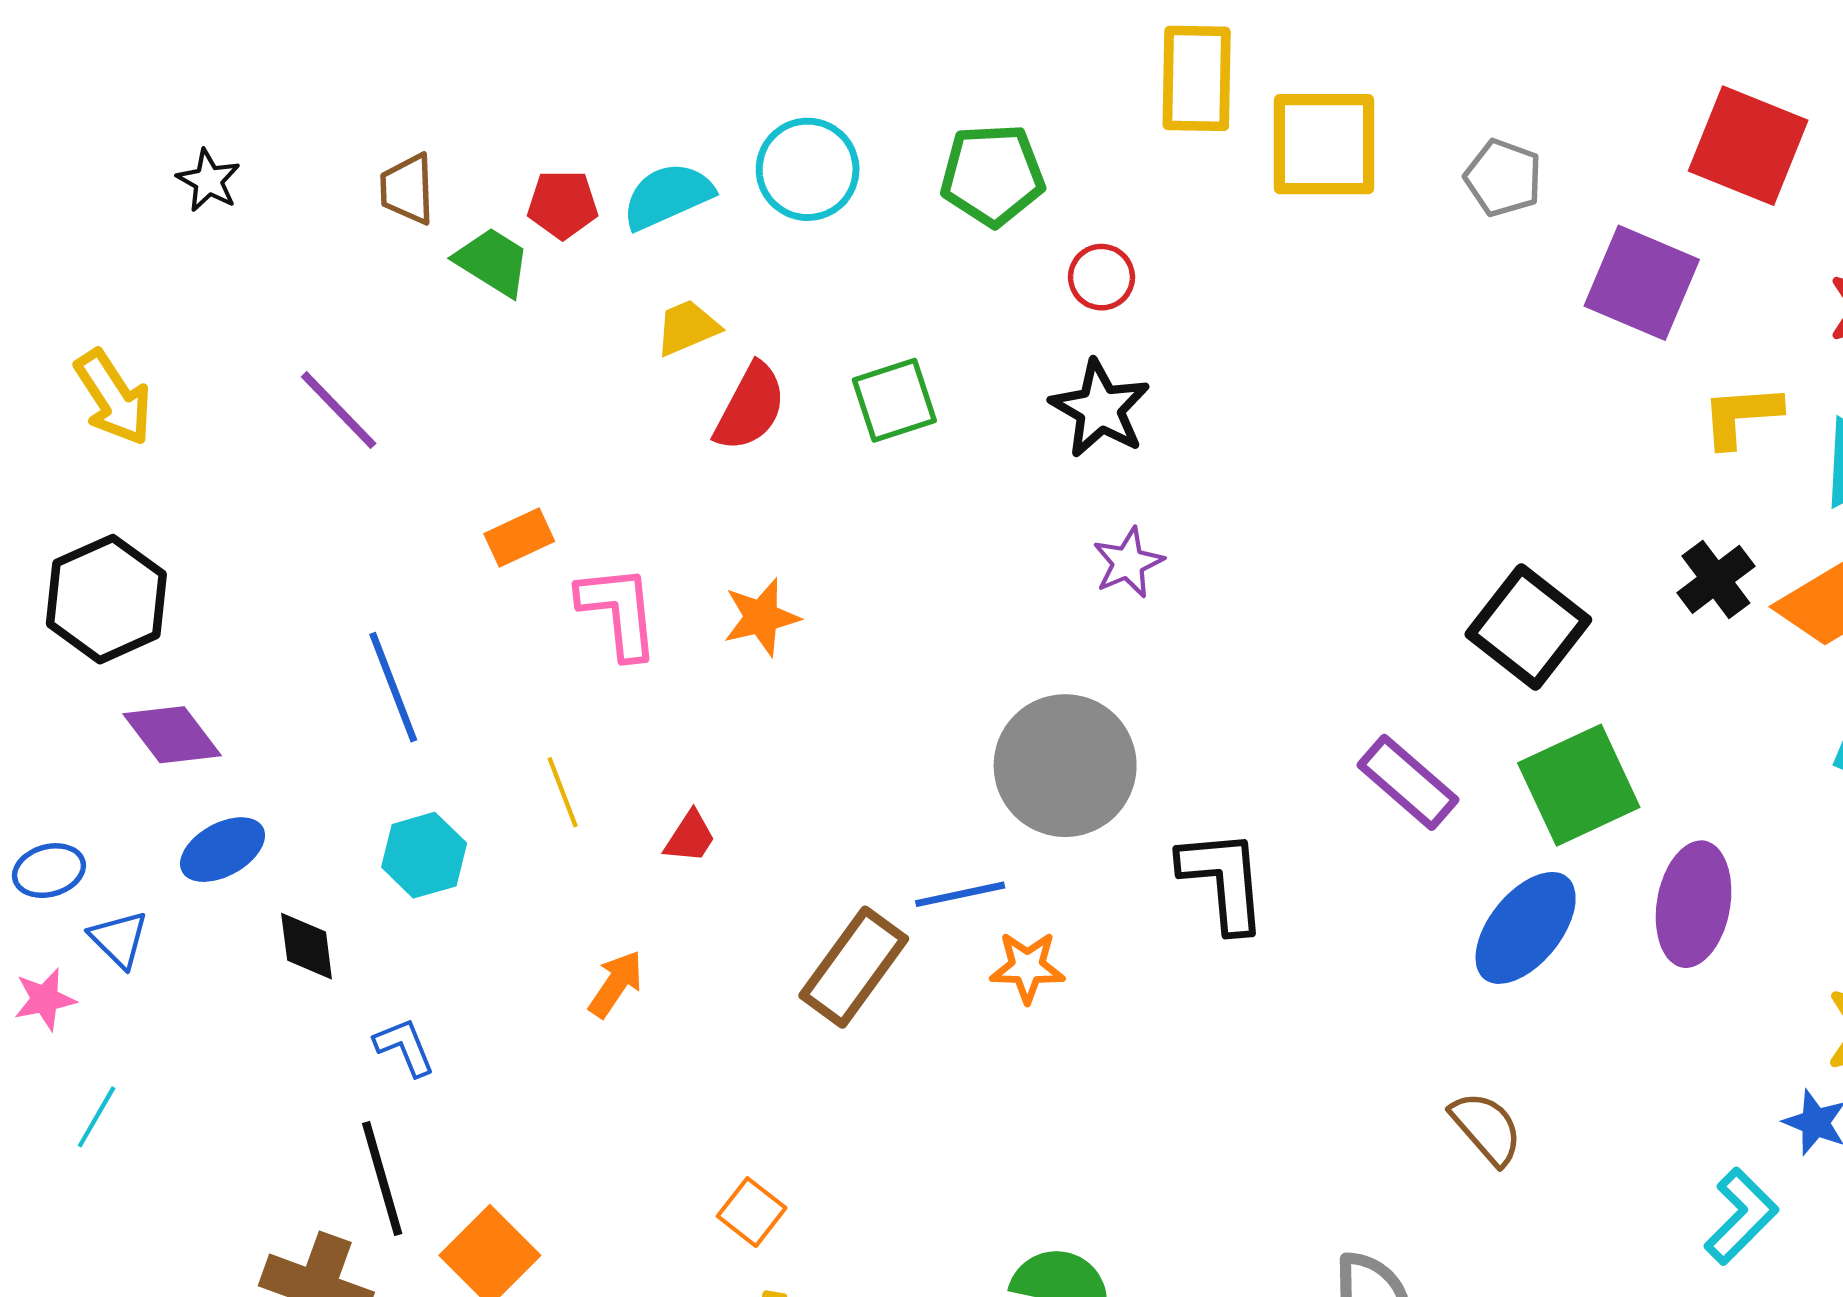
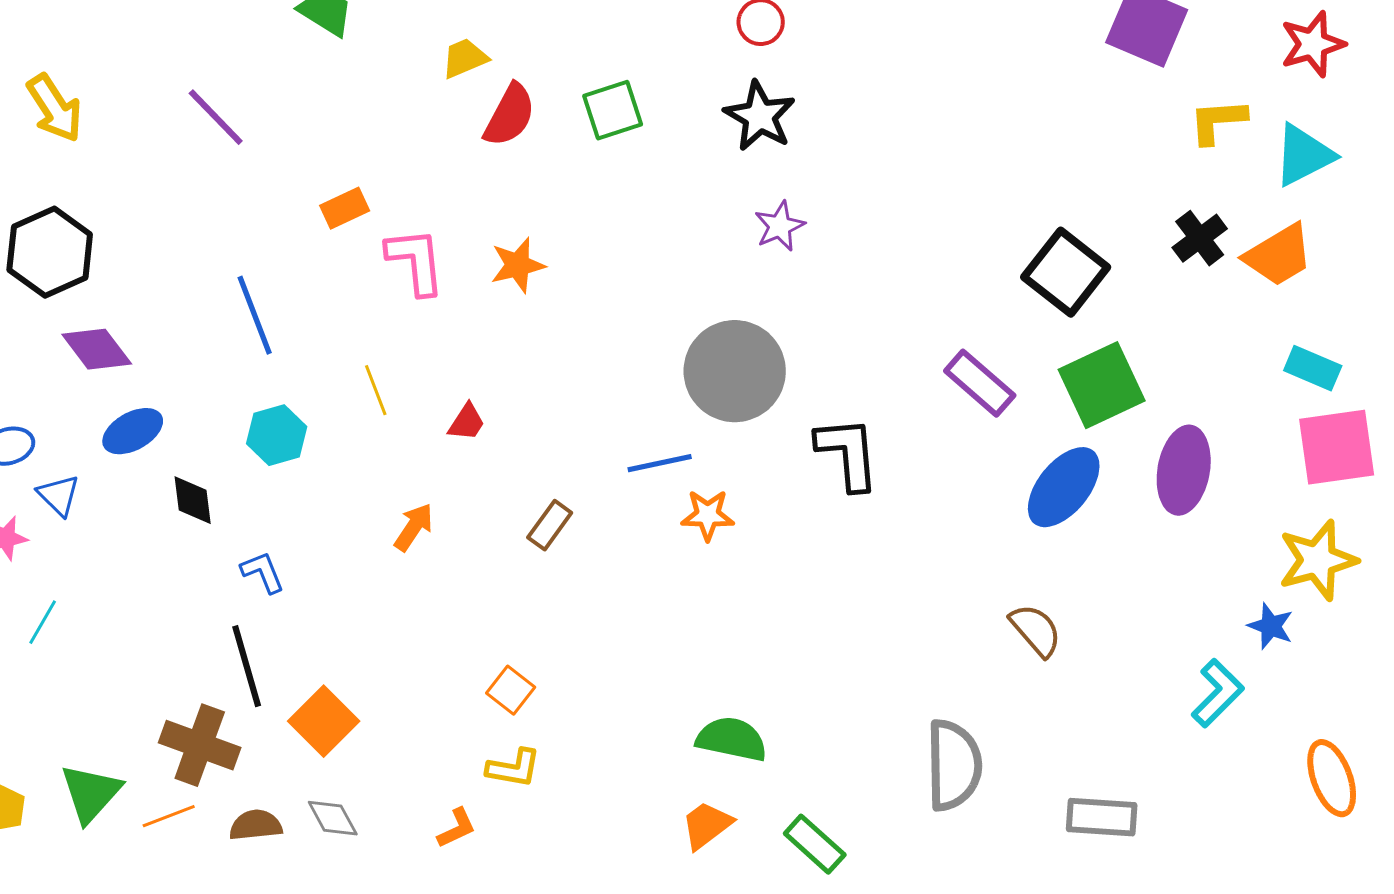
brown rectangle: (854, 967) -> (550, 525), moved, size x0.6

